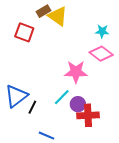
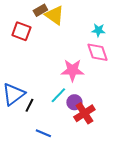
pink diamond: (101, 54) -> (97, 52), turned 35
red cross: (88, 115) -> (84, 113), turned -30

